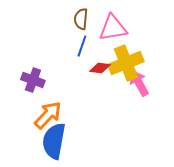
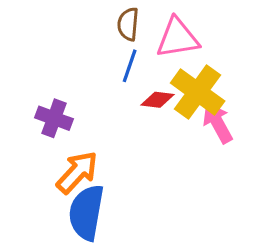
yellow cross: (126, 63) -> (198, 92), turned -32

